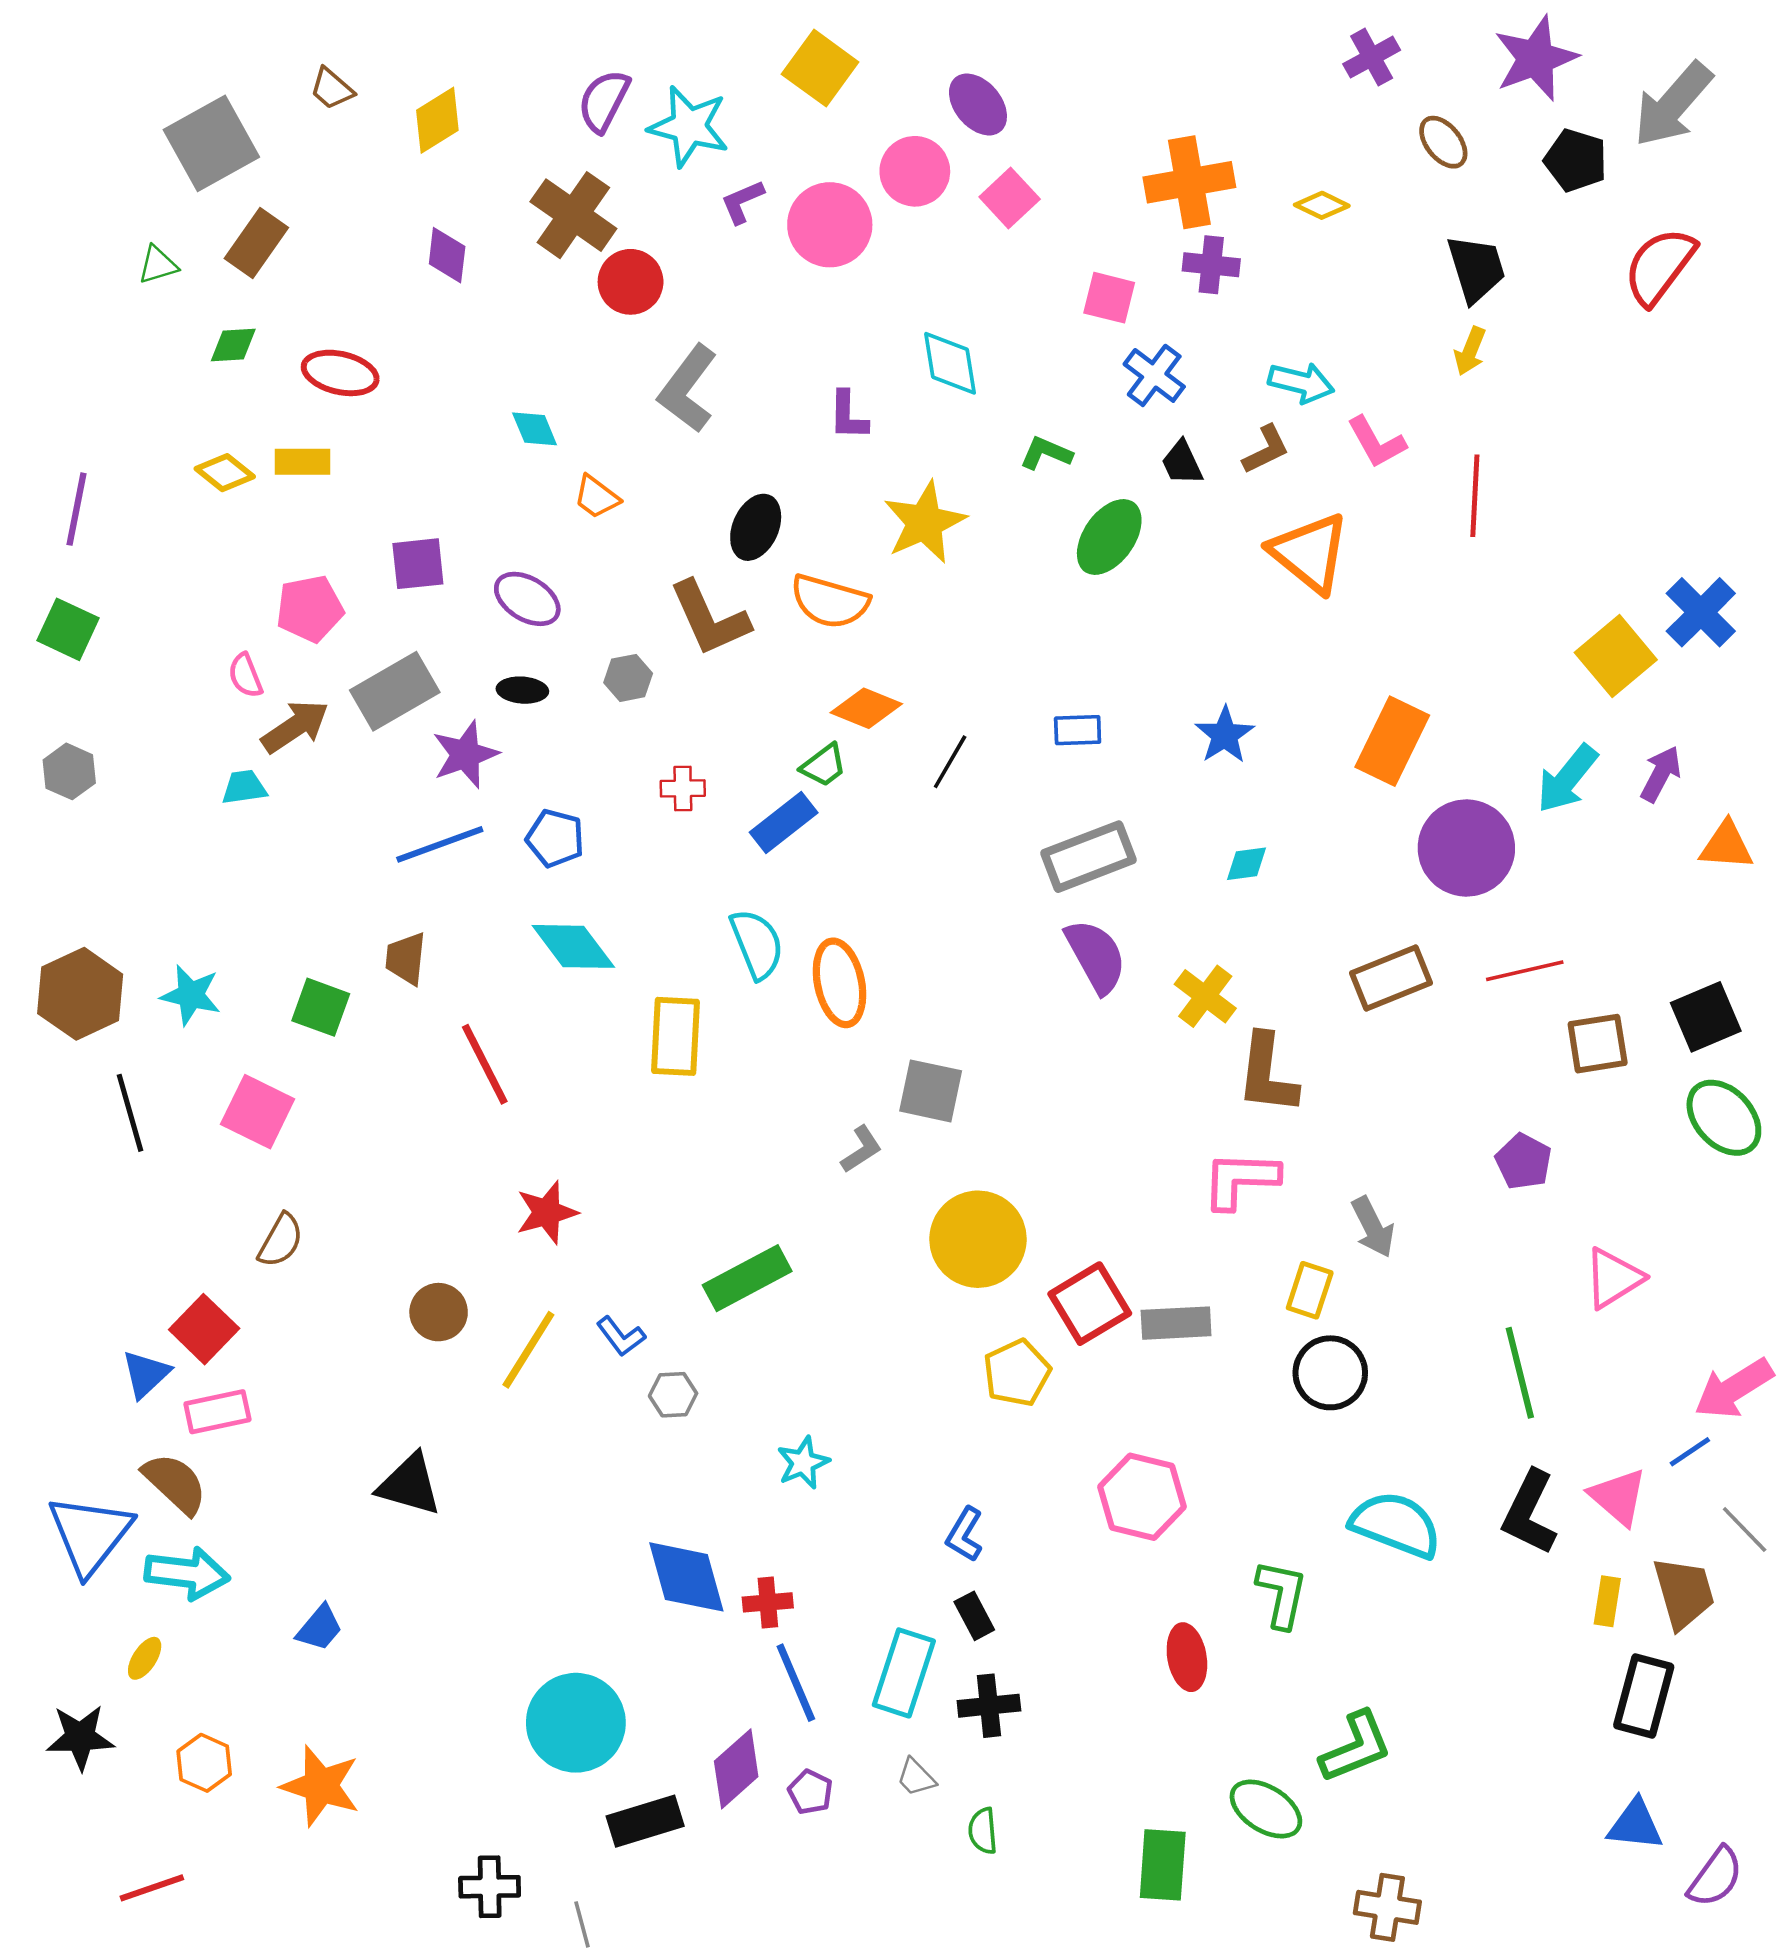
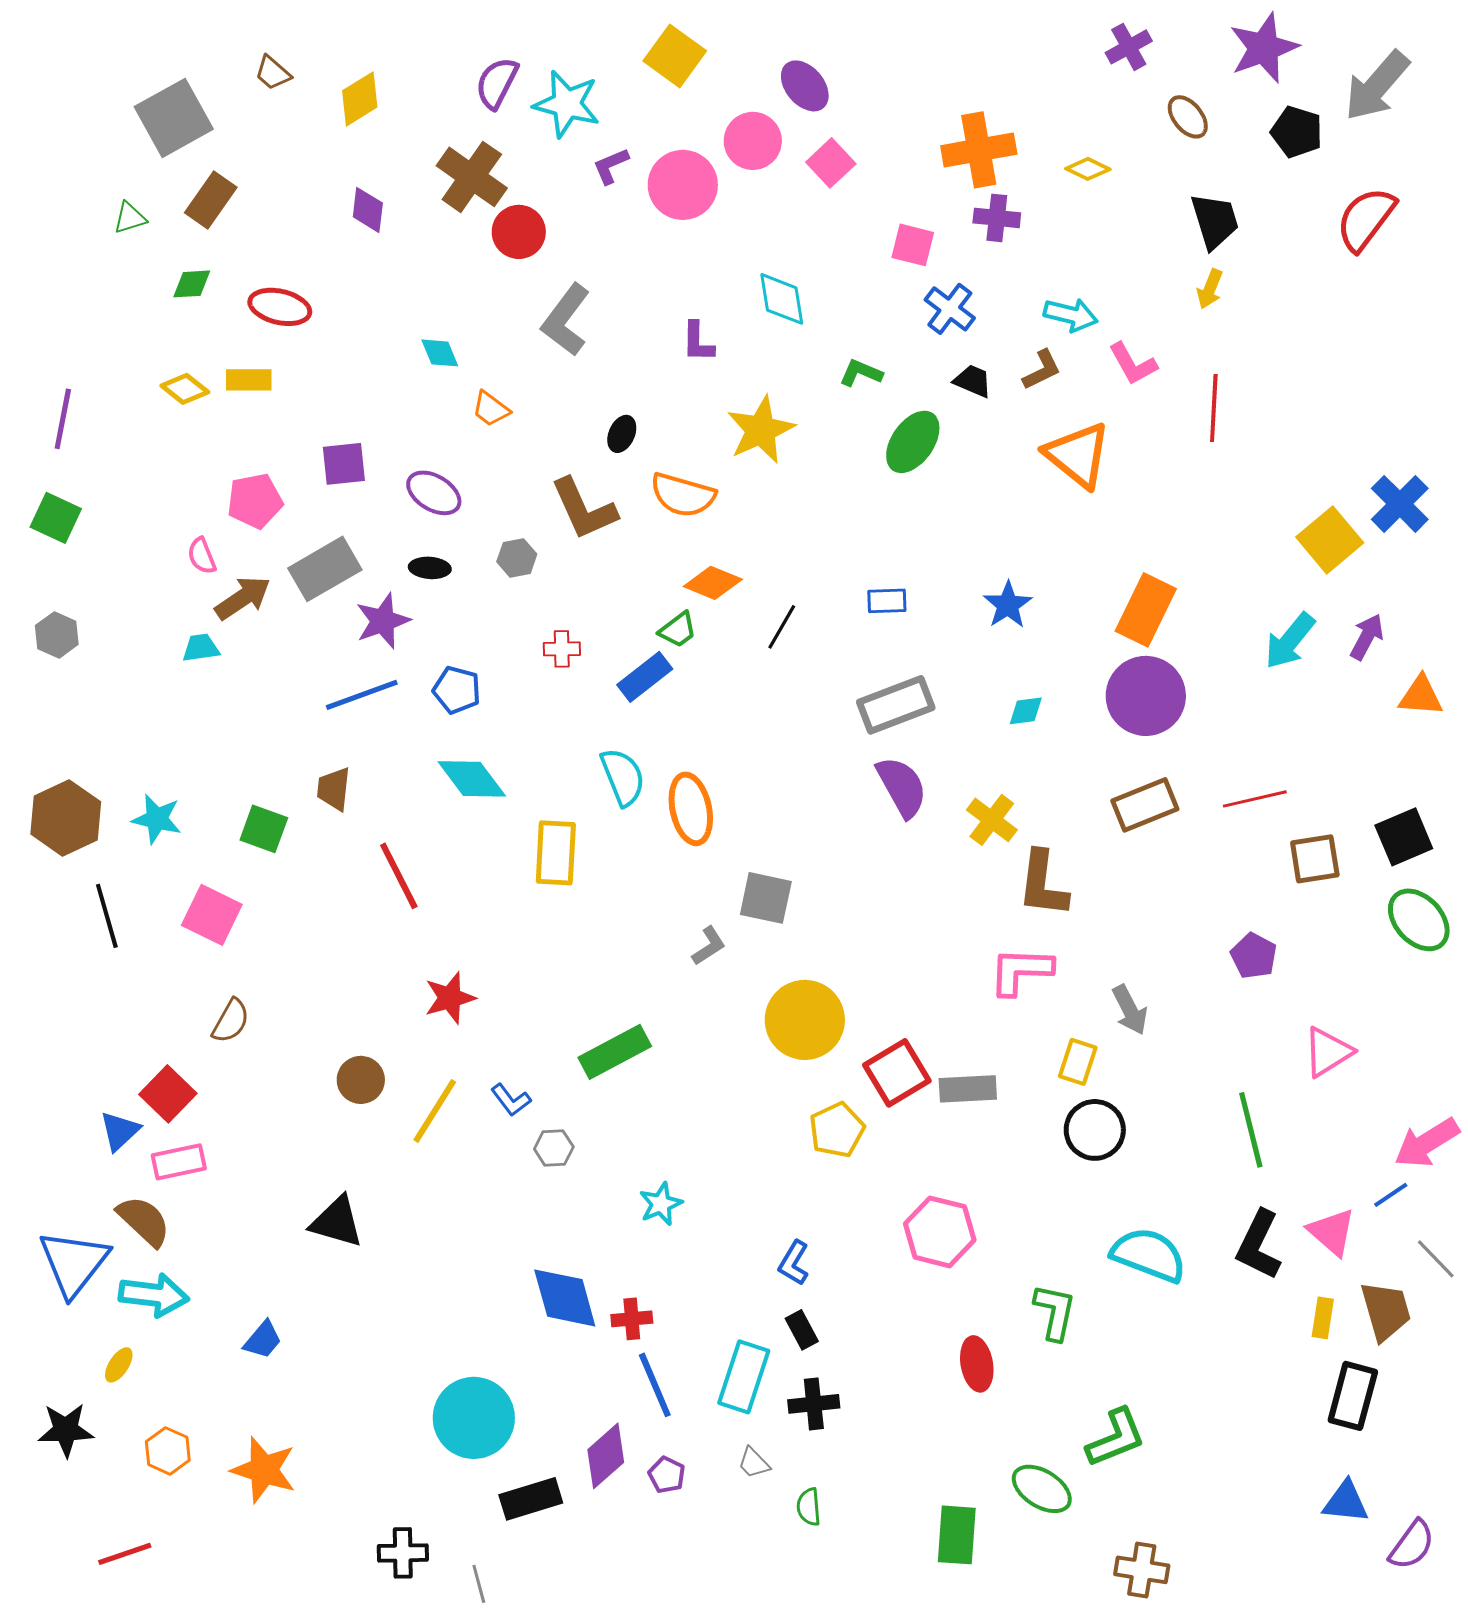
black trapezoid: (1182, 463) -> (973, 381), turned 138
black ellipse: (756, 527) -> (622, 434), size x0.7
purple circle: (1466, 848) -> (1146, 696), moved

